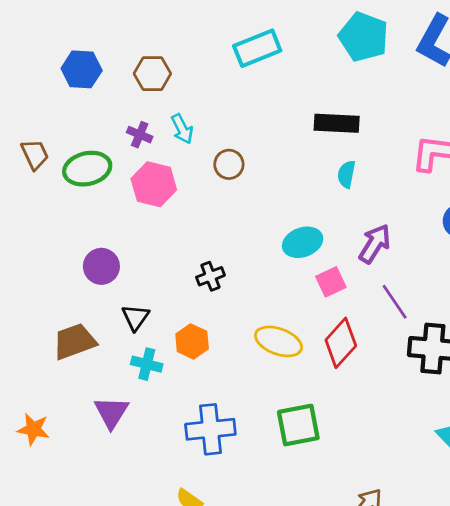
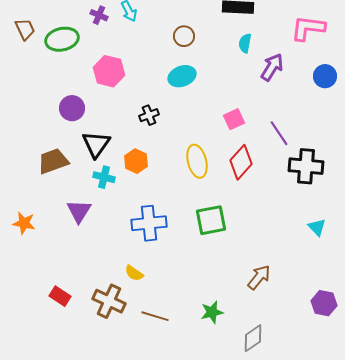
brown circle: (229, 164) -> (184, 36), moved
pink hexagon: (154, 184) -> (109, 71), moved
cyan ellipse: (303, 242) -> (182, 76), moved
purple arrow: (375, 244) -> (272, 67), moved
black triangle: (135, 317) -> (96, 144), size x1.4
yellow ellipse: (278, 341) -> (197, 161), turned 56

